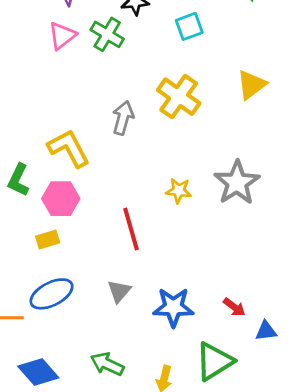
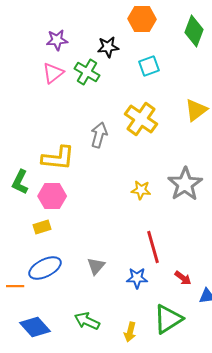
yellow L-shape: (69, 148) -> (58, 158), turned 124
red line: (131, 229) -> (153, 247), moved
blue star: (173, 307) -> (137, 278), size x0.7

